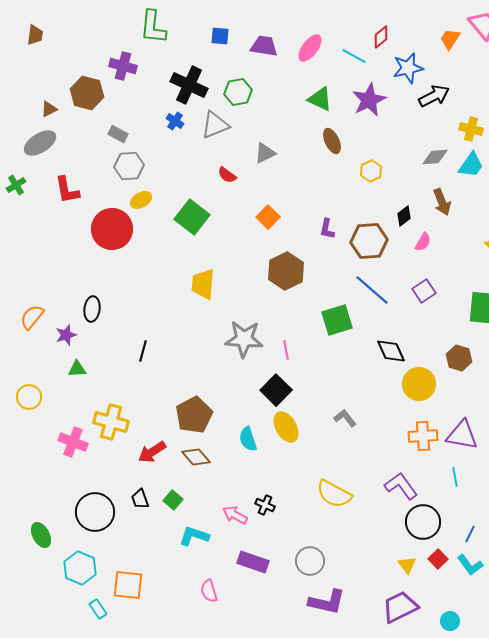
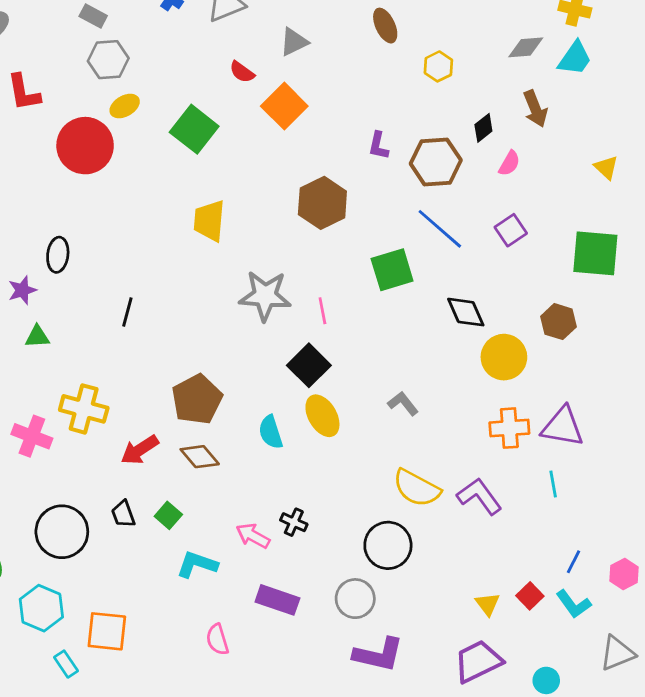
orange square: (268, 217) -> (284, 106), moved, size x1.4
yellow semicircle: (334, 494) -> (417, 488), moved
black circle: (423, 522) -> (388, 545), moved

